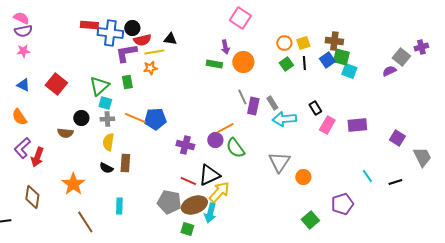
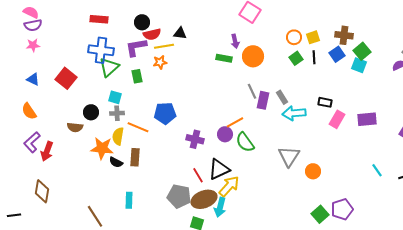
blue cross: (110, 33) -> (101, 50), moved
green square: (341, 57) -> (362, 51), moved, turned 36
green triangle: (99, 86) -> (109, 67), moved
black rectangle: (315, 108) -> (325, 102), turned -48
orange line: (135, 118) -> (138, 127), moved
red line: (188, 181) -> (198, 175), turned 35
orange star: (73, 184) -> (102, 148), moved, turned -30
purple pentagon: (342, 204) -> (342, 209), moved

